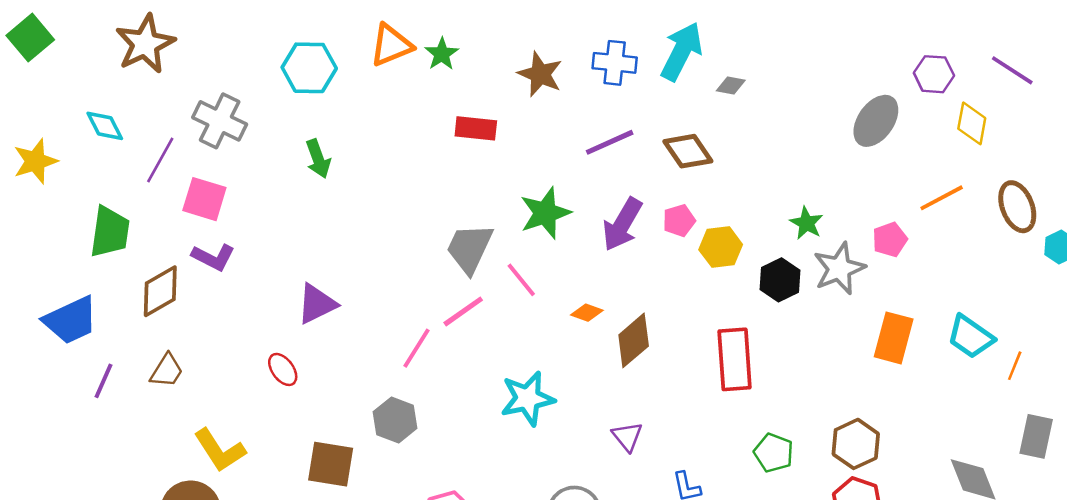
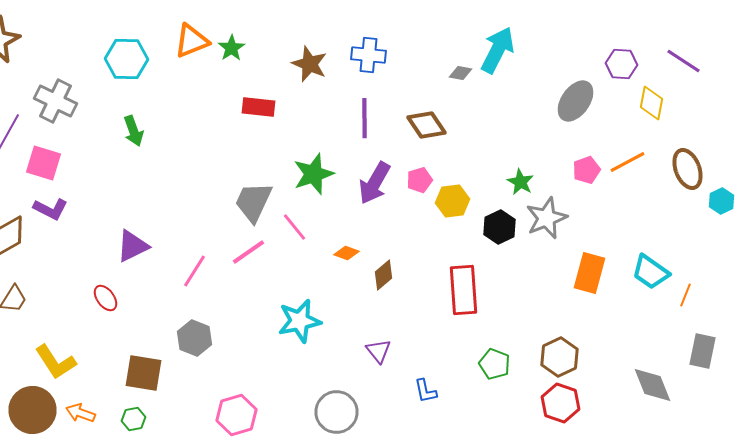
cyan arrow: (682, 51) -> (498, 50), moved
purple line: (610, 142) -> (364, 118), turned -66
pink pentagon: (890, 239) -> (586, 170), moved
brown diamond: (634, 340) -> (384, 275), size x0.7
pink line: (416, 348) -> (194, 271), moved

